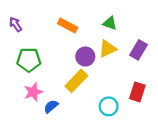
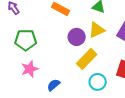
yellow rectangle: (76, 81) -> (87, 59), moved
blue semicircle: (51, 106) -> (54, 85), moved

